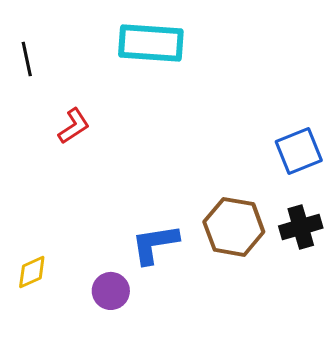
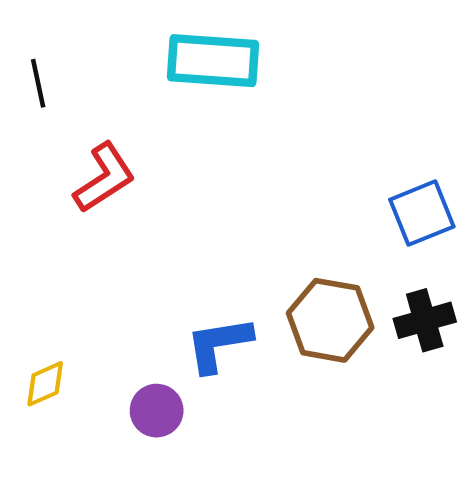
red L-shape: (74, 126) -> (104, 178), size x1.4

